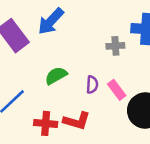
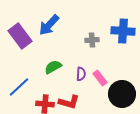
gray cross: (115, 46) -> (92, 40), moved

